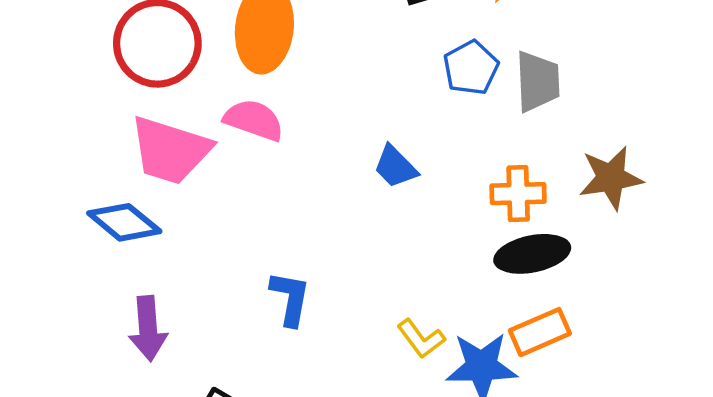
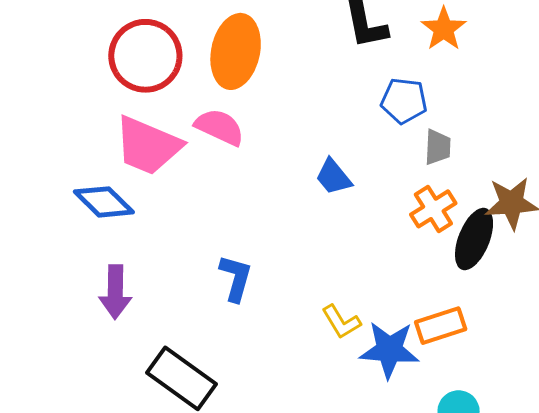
blue pentagon: (471, 68) -> (404, 101), turned 30
gray trapezoid: (538, 81) -> (438, 147), moved, size x0.7
orange cross: (518, 194) -> (433, 209), turned -36
black ellipse: (532, 254) -> (474, 239), moved, turned -62

